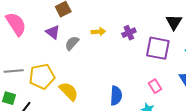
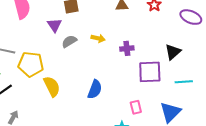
purple square: (158, 48) -> (150, 72), turned -30
blue semicircle: (116, 96) -> (95, 89), moved

